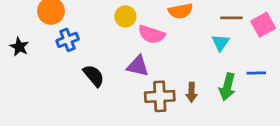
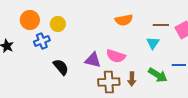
yellow circle: (125, 16) -> (58, 24), moved
pink semicircle: (152, 34) -> (116, 56), moved
green arrow: (227, 87) -> (158, 75), turned -72

